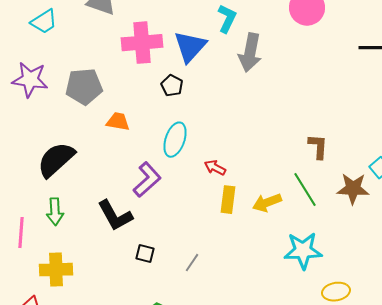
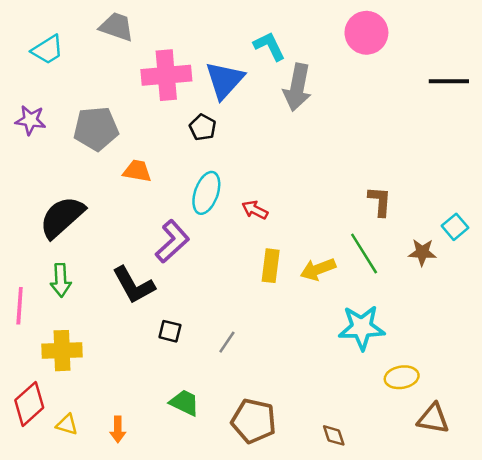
cyan L-shape: (227, 19) -> (269, 46), turned -52
purple star: (30, 80) -> (30, 120), size x0.7
red arrow: (215, 168) -> (255, 210), moved
brown star: (353, 189) -> (422, 252), size x0.7

